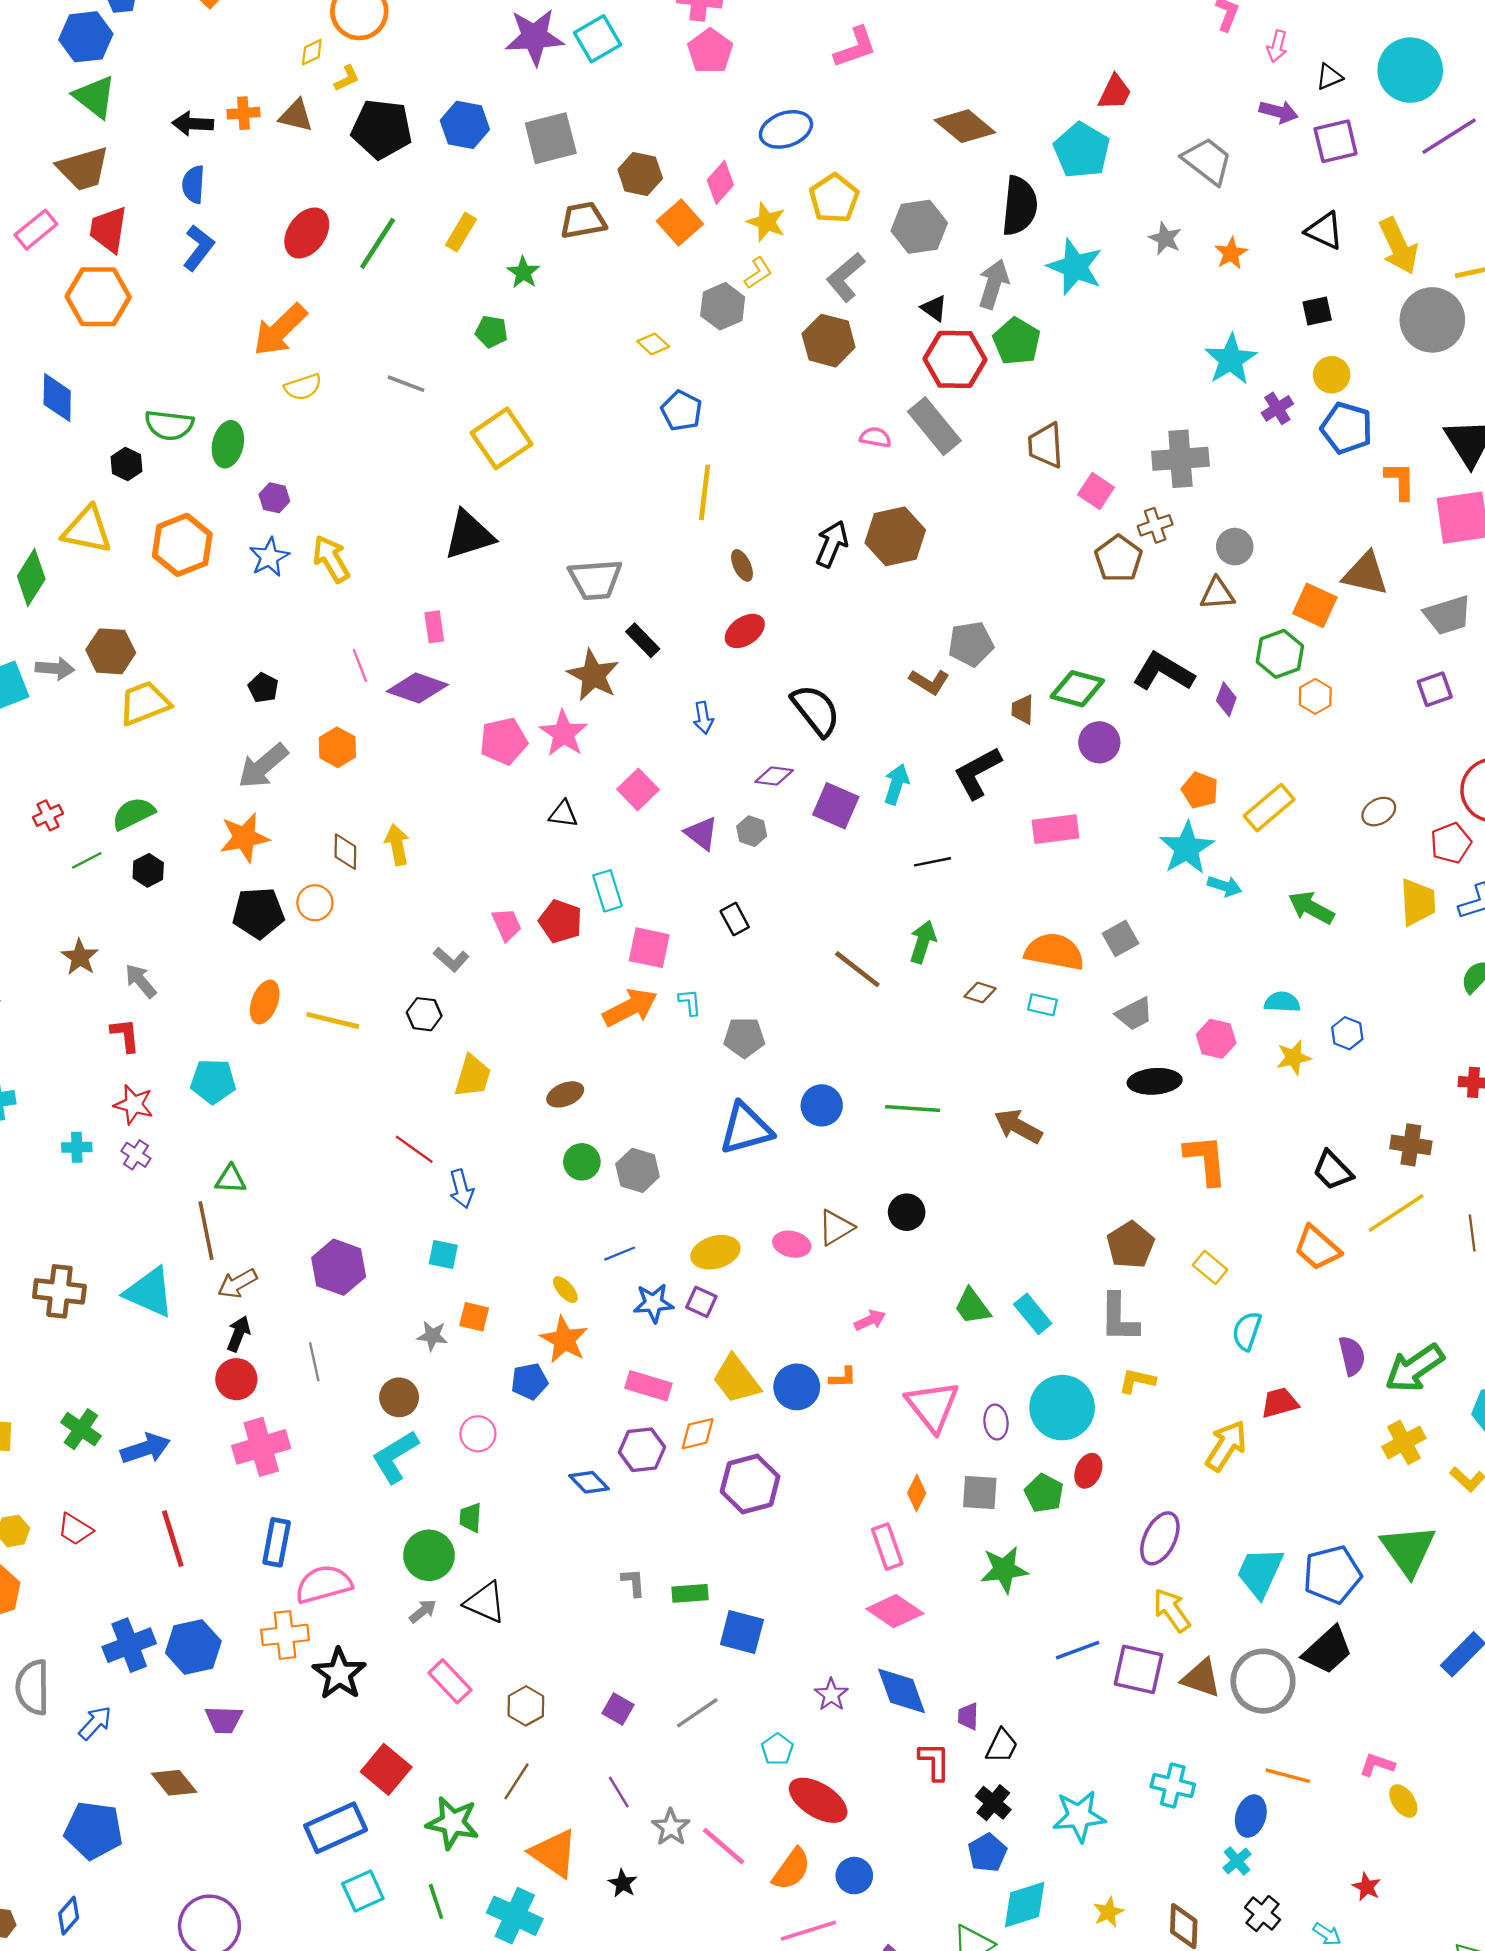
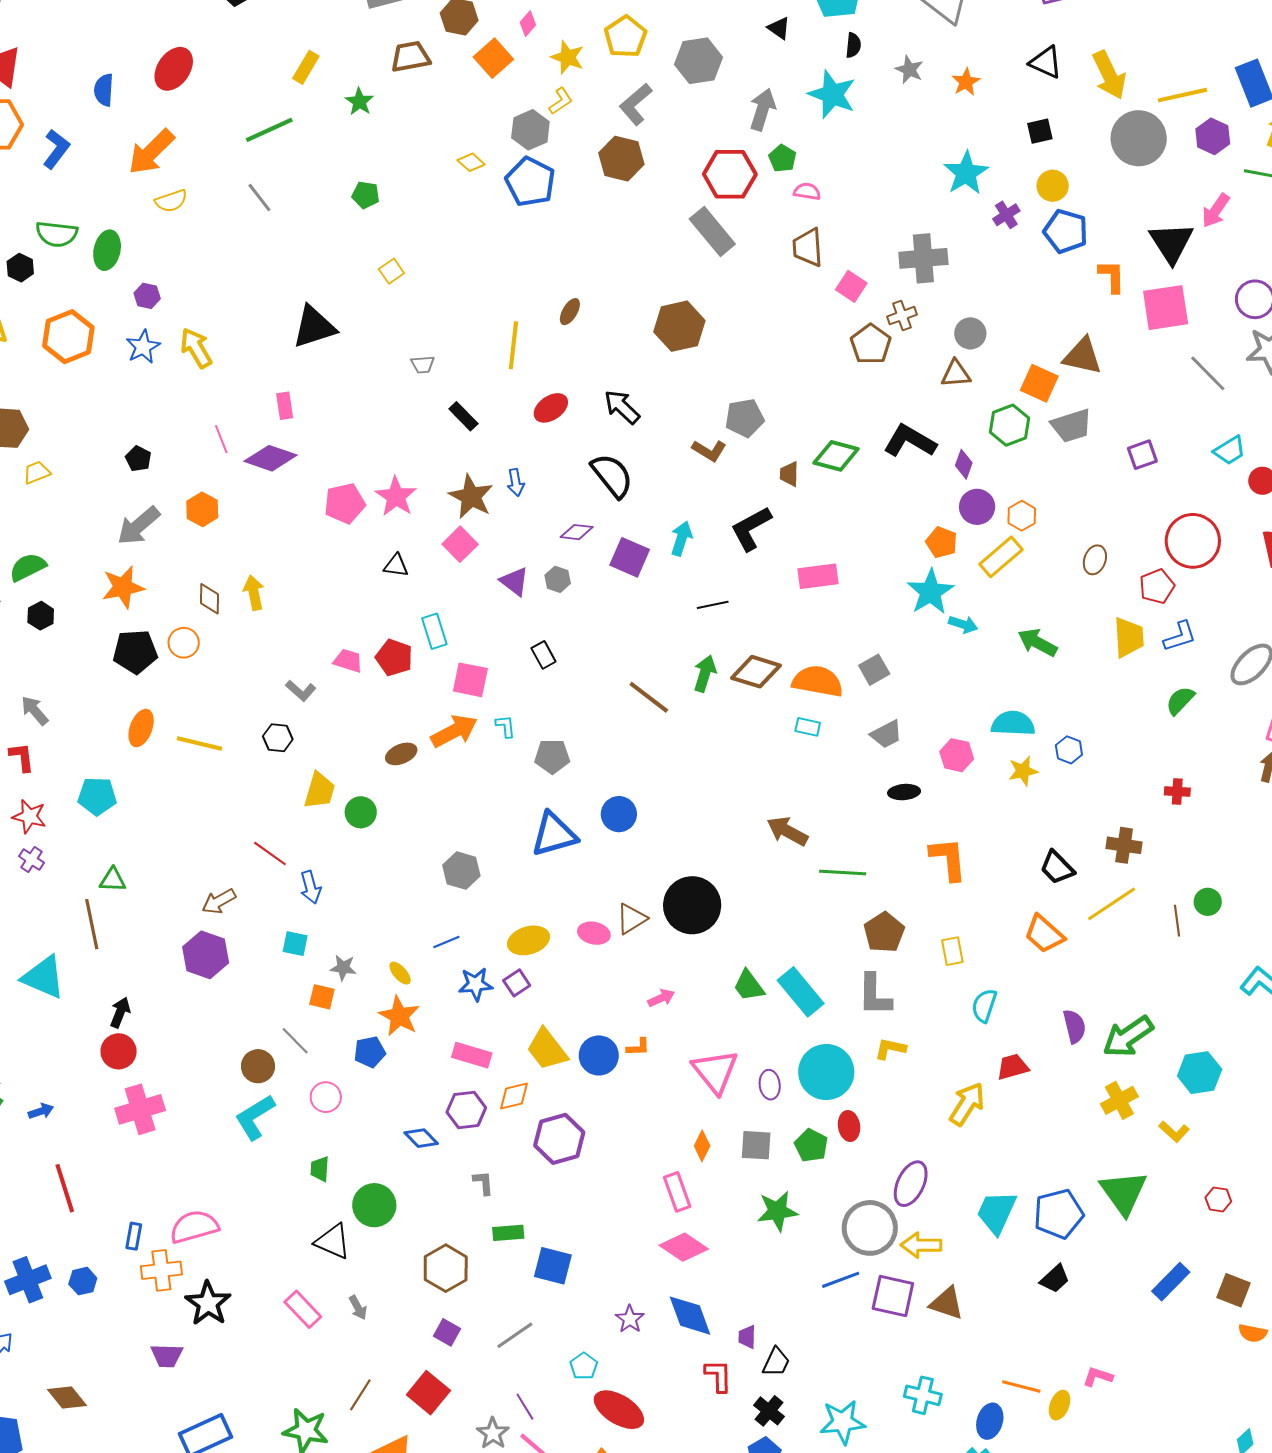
pink diamond: (720, 182) -> (528, 24), size x0.7
blue semicircle: (193, 184) -> (104, 90), moved
black semicircle: (1019, 206) -> (853, 45), moved, size x0.5
green line: (378, 243) -> (269, 130), moved, turned 33
blue L-shape: (199, 248) -> (56, 149), moved
black triangle: (934, 308) -> (779, 28), moved
green pentagon: (491, 332) -> (366, 195), moved
green pentagon: (1017, 341) -> (782, 158), size x0.7
gray line: (406, 384) -> (259, 198), turned 32
blue pentagon: (682, 411) -> (530, 182), moved, size x1.4
pink semicircle: (875, 437) -> (807, 191), moved
yellow square: (502, 438) -> (391, 271), moved, size x0.5
yellow line: (705, 492) -> (513, 345), moved
black arrow: (832, 544) -> (622, 407), moved, turned -69
brown ellipse: (742, 565) -> (570, 312), moved, turned 56
gray trapezoid: (595, 580) -> (423, 364), size x0.5
gray trapezoid: (1448, 615) -> (1072, 426), moved
brown star: (593, 675) -> (471, 497), moved
orange hexagon: (1315, 696) -> (1022, 516), moved
yellow trapezoid: (144, 703) -> (37, 472), size x0.6
purple circle: (1099, 742) -> (977, 507), moved
brown ellipse: (1379, 812) -> (1095, 560), turned -40
pink trapezoid: (507, 925) -> (348, 661), turned -48
brown diamond: (980, 993) -> (756, 672), moved, size x1.8
cyan semicircle: (1282, 1002) -> (1013, 724), size x1.4
black ellipse: (1155, 1081) -> (904, 792), size x0.7
brown ellipse: (565, 1094) -> (401, 754), moved
green line: (913, 1108) -> (843, 873), moved
green circle: (582, 1162) -> (361, 812), moved
black circle: (907, 1212) -> (692, 905), size x1.8
yellow rectangle: (1210, 1267) -> (952, 951), turned 40
brown arrow: (237, 1283) -> (219, 901), moved
purple square: (701, 1302) -> (517, 983), turned 32
cyan rectangle: (1033, 1314) -> (801, 992), size x1.4
gray star: (432, 1336) -> (343, 968), moved
gray line: (314, 1362) -> (295, 1041), moved, turned -32
blue arrow: (145, 1448) -> (41, 1111), size x0.6
red ellipse: (1088, 1471) -> (849, 1126), turned -32
blue rectangle: (277, 1542) -> (134, 1236), moved, size x0.7
green circle: (429, 1555) -> (374, 1205), moved
gray L-shape: (633, 1582) -> (483, 1183), moved
yellow arrow: (1172, 1610) -> (921, 1245), turned -54
gray arrow: (423, 1611) -> (358, 1308), moved, turned 100
blue hexagon: (193, 1647) -> (83, 1281), size x0.6
black trapezoid: (1328, 1650) -> (1055, 1279), size x0.7
gray circle: (1263, 1681) -> (870, 1228), moved
brown hexagon: (526, 1706) -> (446, 1268), moved, size x1.4
purple trapezoid: (224, 1720) -> (167, 1356), moved
red square: (386, 1769) -> (428, 1393), moved
purple line: (619, 1792) -> (525, 1407), moved
yellow ellipse: (1403, 1801) -> (1060, 1405), moved, turned 56

